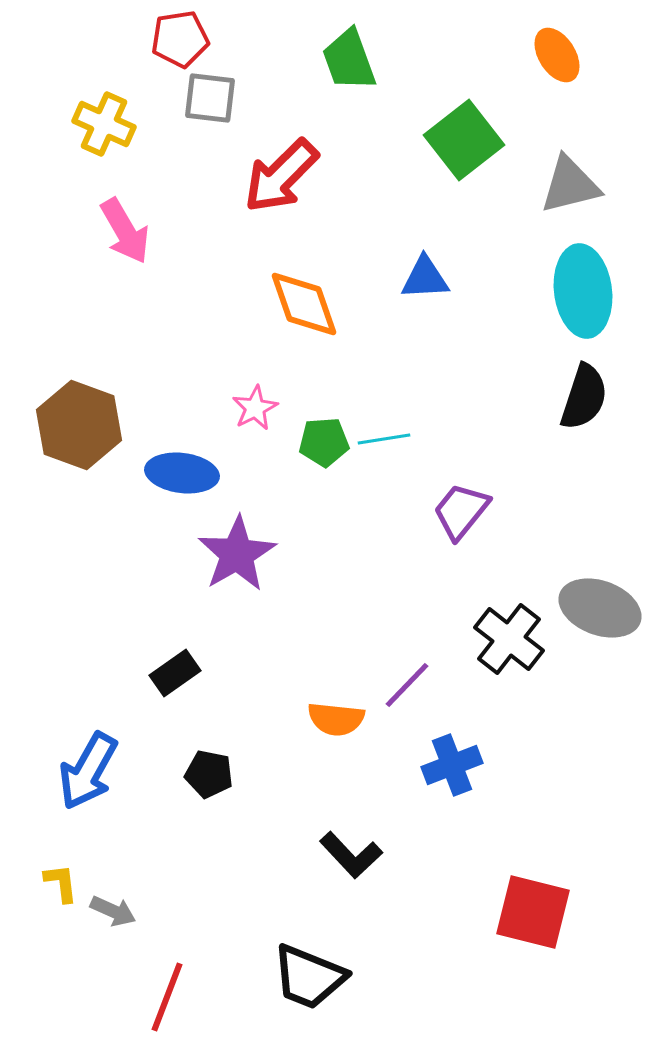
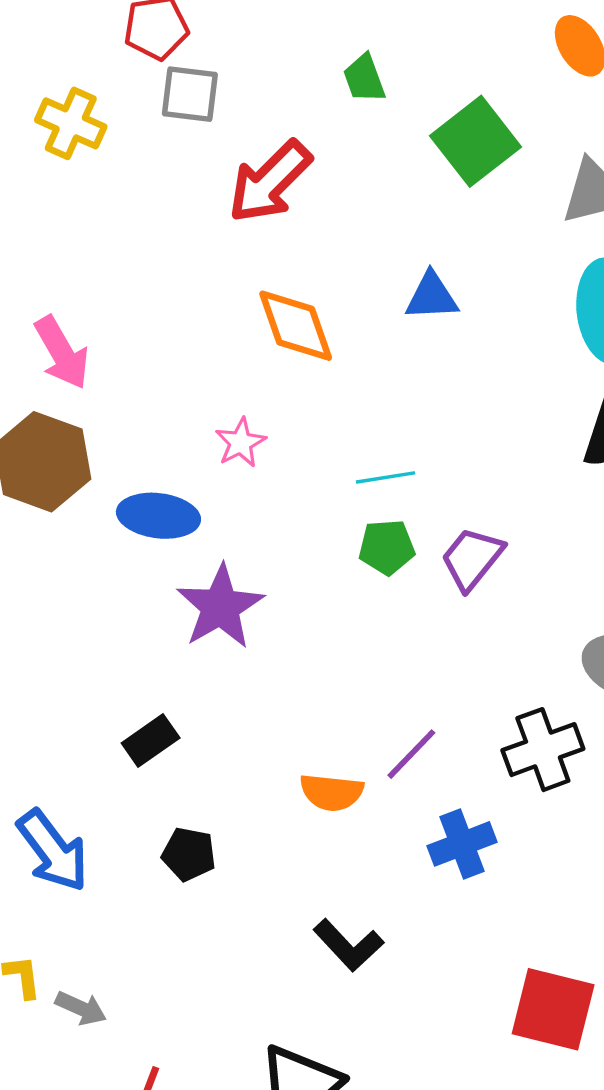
green trapezoid: (349, 60) -> (364, 78), moved, size x0.7
pink arrow: (125, 231) -> (62, 353), moved
green pentagon: (324, 442) -> (387, 547), moved
black cross: (509, 639) -> (543, 750), moved, turned 32
blue arrow: (88, 771) -> (53, 851), turned -66

